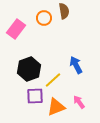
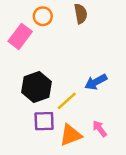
orange circle: (44, 18) -> (43, 16), moved
blue arrow: (76, 65) -> (96, 82), turned -90

